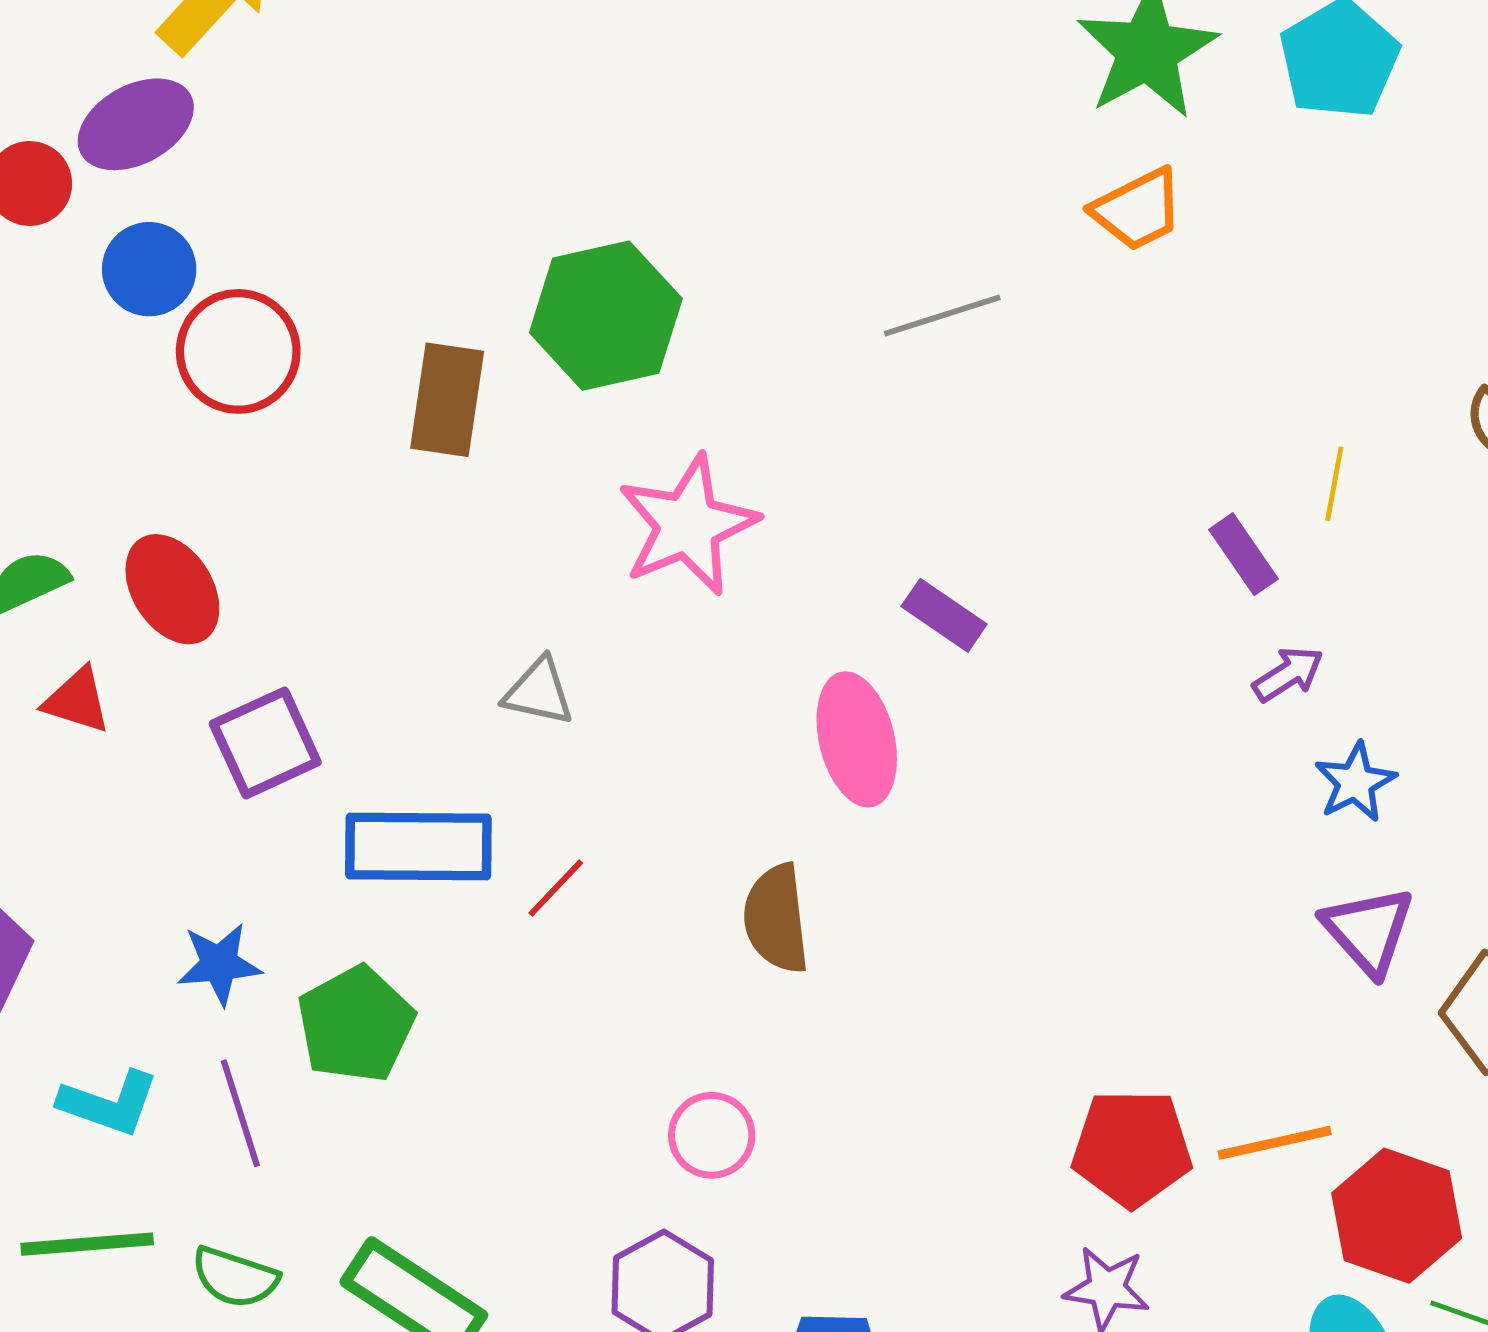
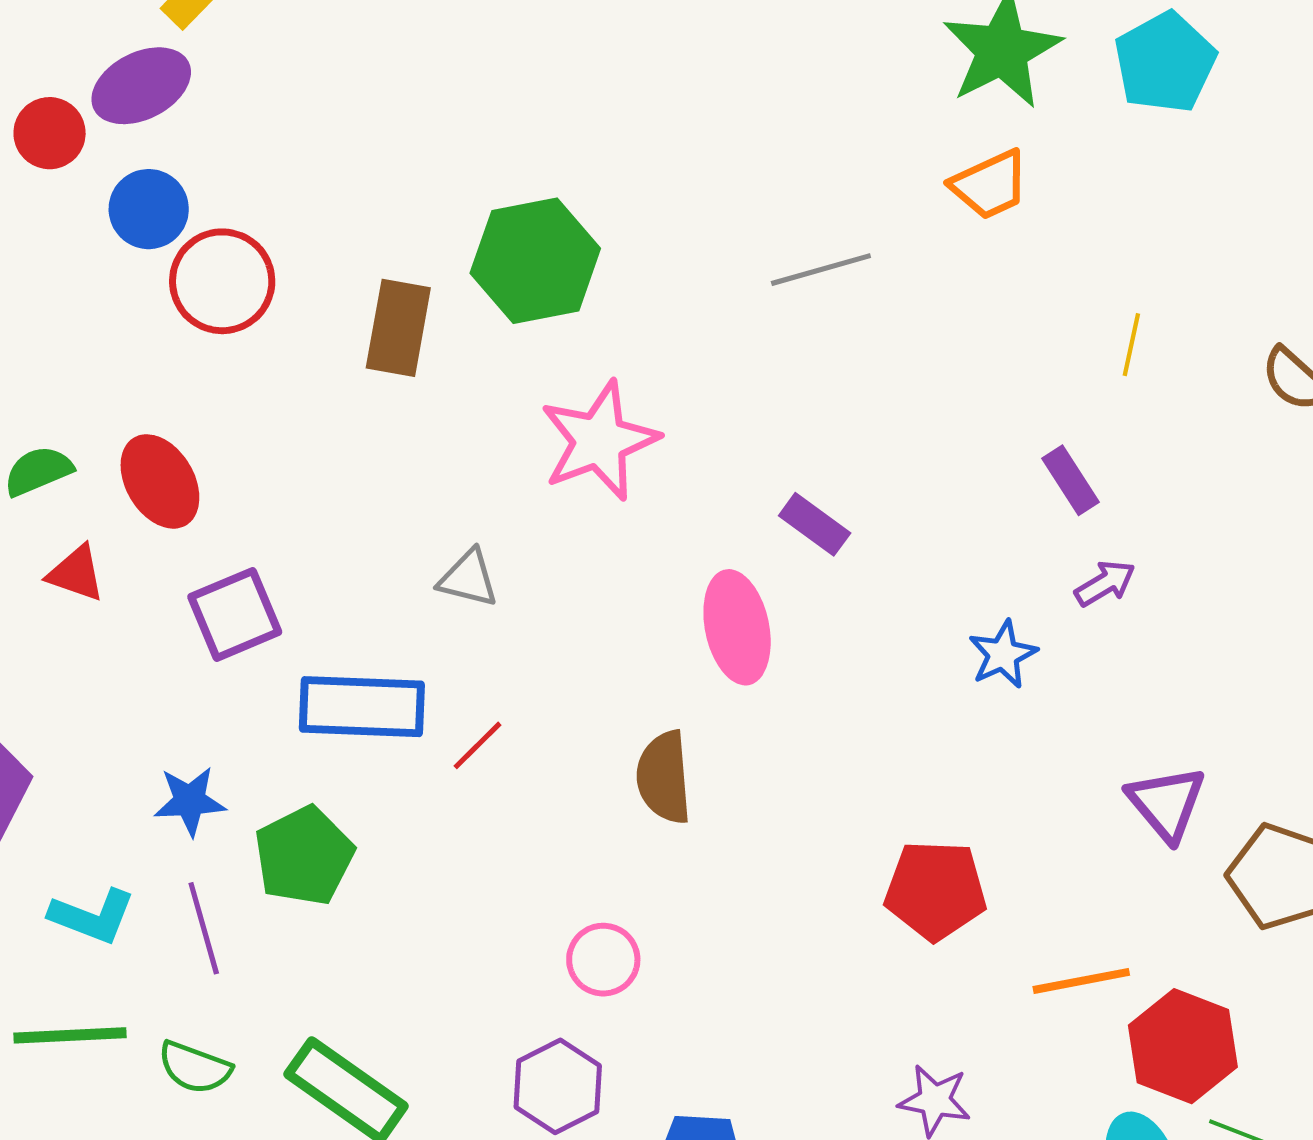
yellow line: (1334, 484) -> (1131, 345), moved
blue star: (1355, 782) -> (1003, 654), moved
red pentagon: (1132, 1148) -> (936, 890), moved

